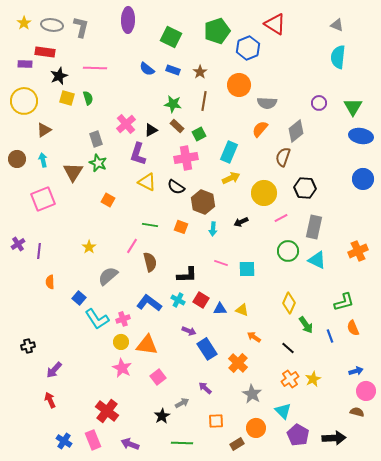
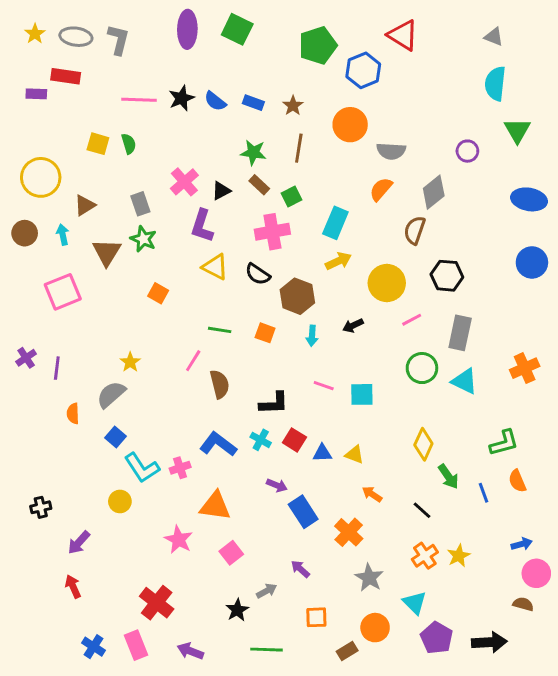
green square: (171, 37) -> (237, 29), moved
black star: (59, 76) -> (181, 98), moved
yellow circle: (24, 101) -> (41, 177), moved
green triangle: (353, 107) -> (517, 131), moved
brown triangle: (44, 130) -> (85, 205), moved
gray semicircle: (108, 276) -> (111, 394), moved
yellow circle: (121, 342) -> (120, 501), moved

